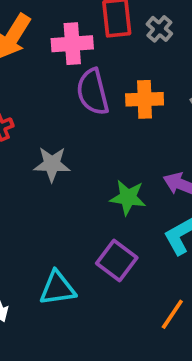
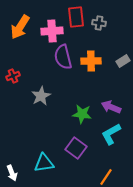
gray cross: (159, 29) -> (99, 23), turned -32
gray star: (52, 164) -> (41, 96), turned -30

